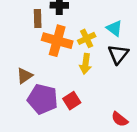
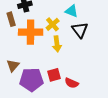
red square: (72, 101) -> (54, 75), turned 32
red semicircle: (120, 119) -> (72, 83), moved

